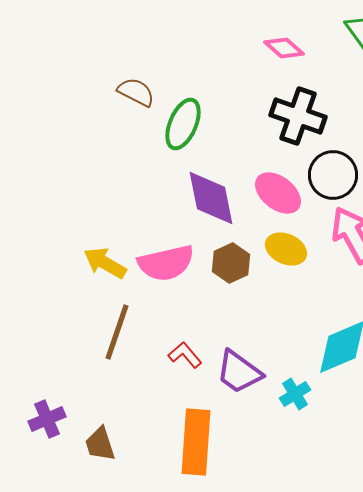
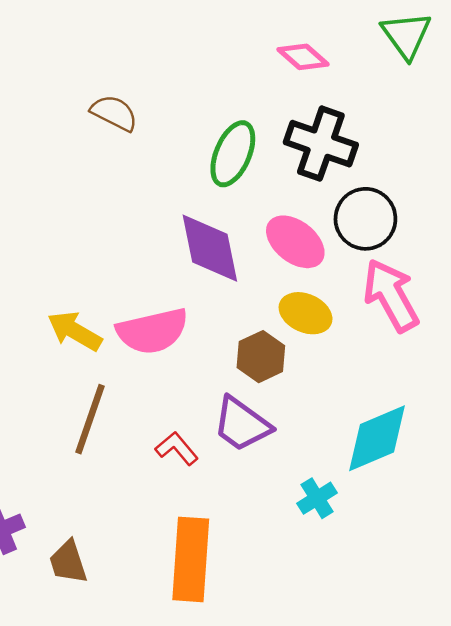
green ellipse: (183, 124) -> (233, 154), moved
brown hexagon: (231, 263) -> (261, 357), moved
purple trapezoid: (239, 372) -> (242, 424), moved

